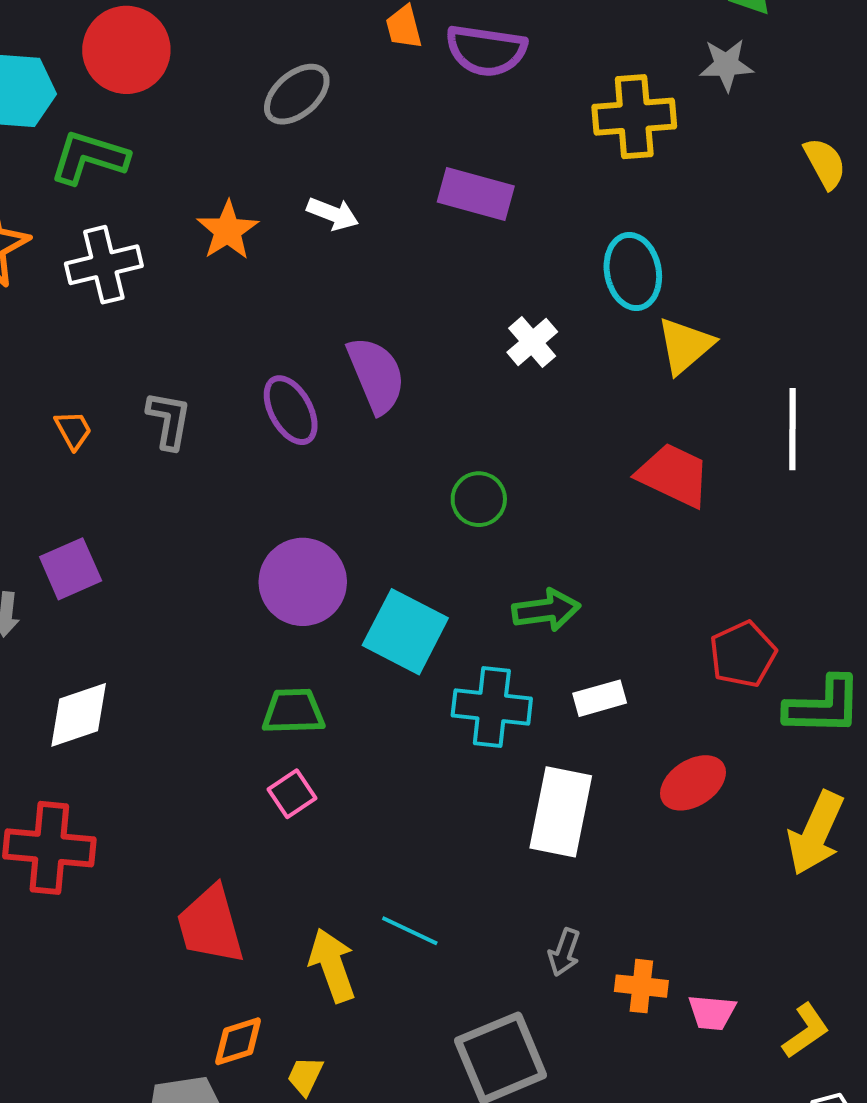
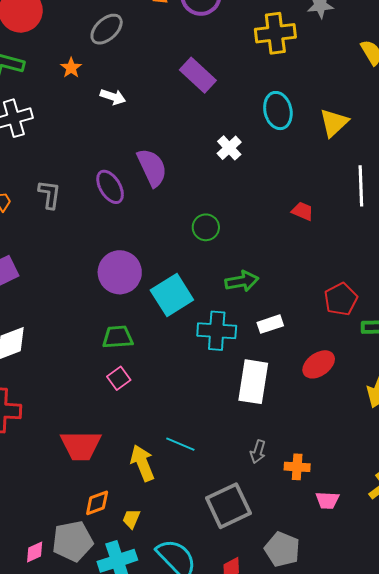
purple rectangle: (476, 194) -> (198, 75), turned 30
white arrow: (333, 214) -> (113, 97), moved
orange star: (228, 230) -> (71, 68), moved, size x0.7
yellow triangle: (685, 346) -> (334, 123), moved
red trapezoid: (674, 475) -> (303, 211), size x0.6
cyan square: (405, 632) -> (172, 295), turned 33
red trapezoid: (210, 925) -> (81, 445), turned -72
pink trapezoid: (712, 1012) -> (327, 500), moved

